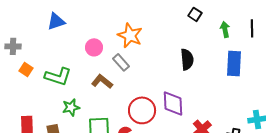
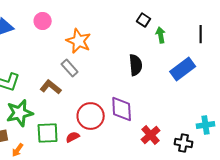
green arrow: (225, 29) -> (161, 35), moved
pink circle: (94, 47) -> (43, 21), moved
blue rectangle: (234, 63) -> (183, 69), turned 50
green star: (71, 107) -> (20, 113), size x1.5

